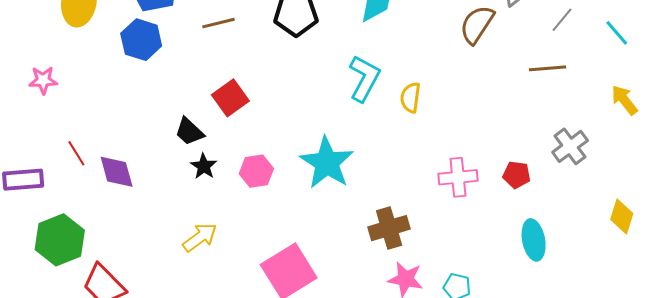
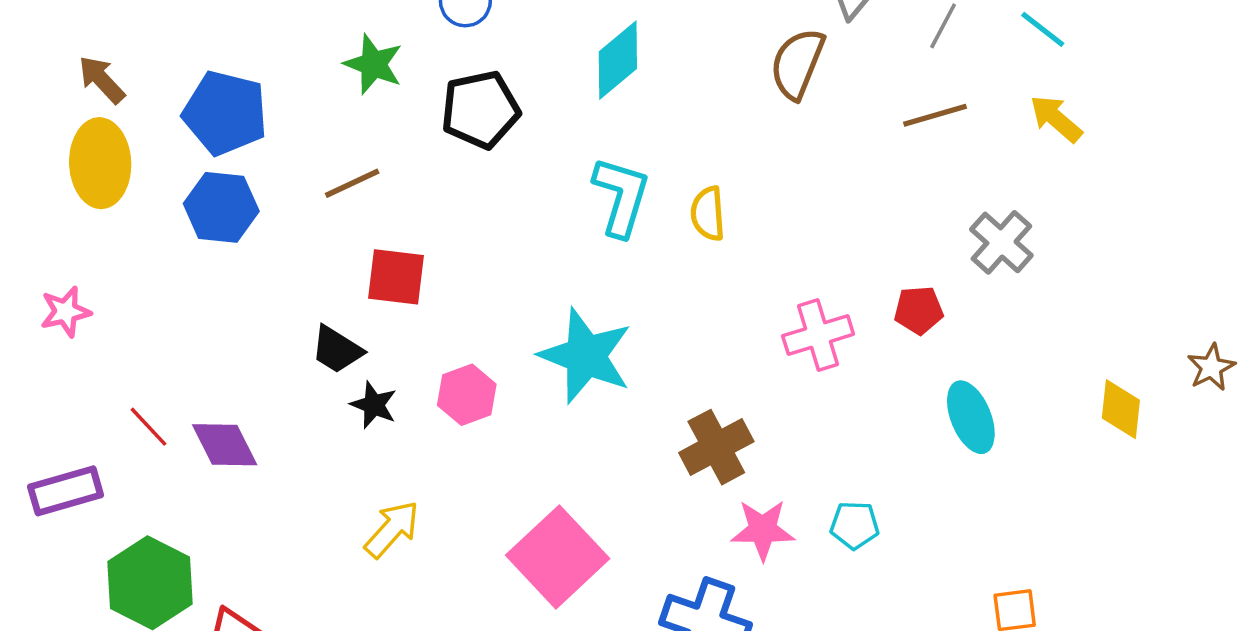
brown line: (218, 23) -> (352, 183), moved
red square: (230, 98) -> (396, 277), turned -36
yellow arrow: (624, 100) -> (1056, 119), moved
yellow diamond: (622, 216) -> (1121, 409), moved

